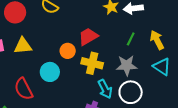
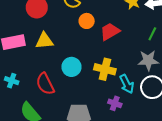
orange circle: (68, 51) -> (87, 21), moved
yellow cross: (92, 63) -> (105, 69), moved

